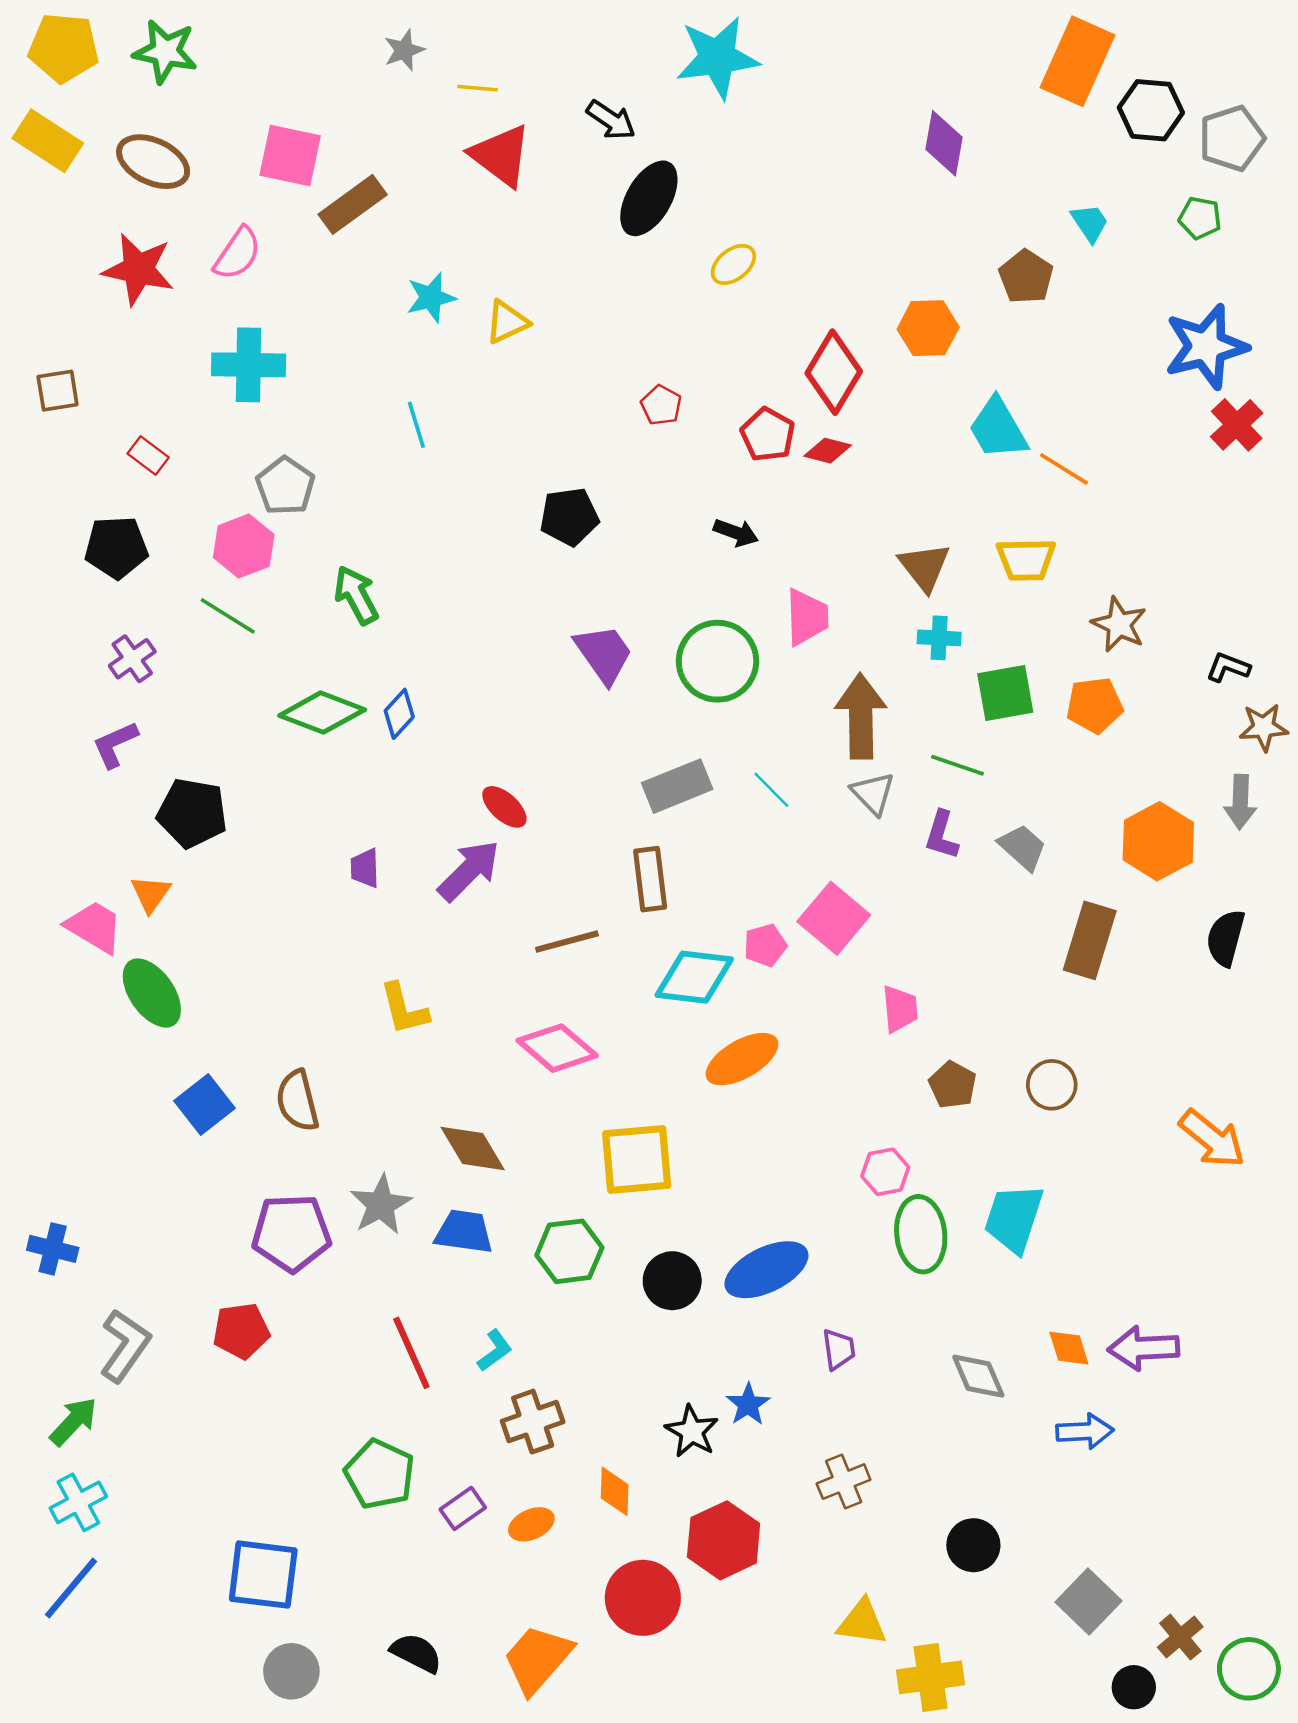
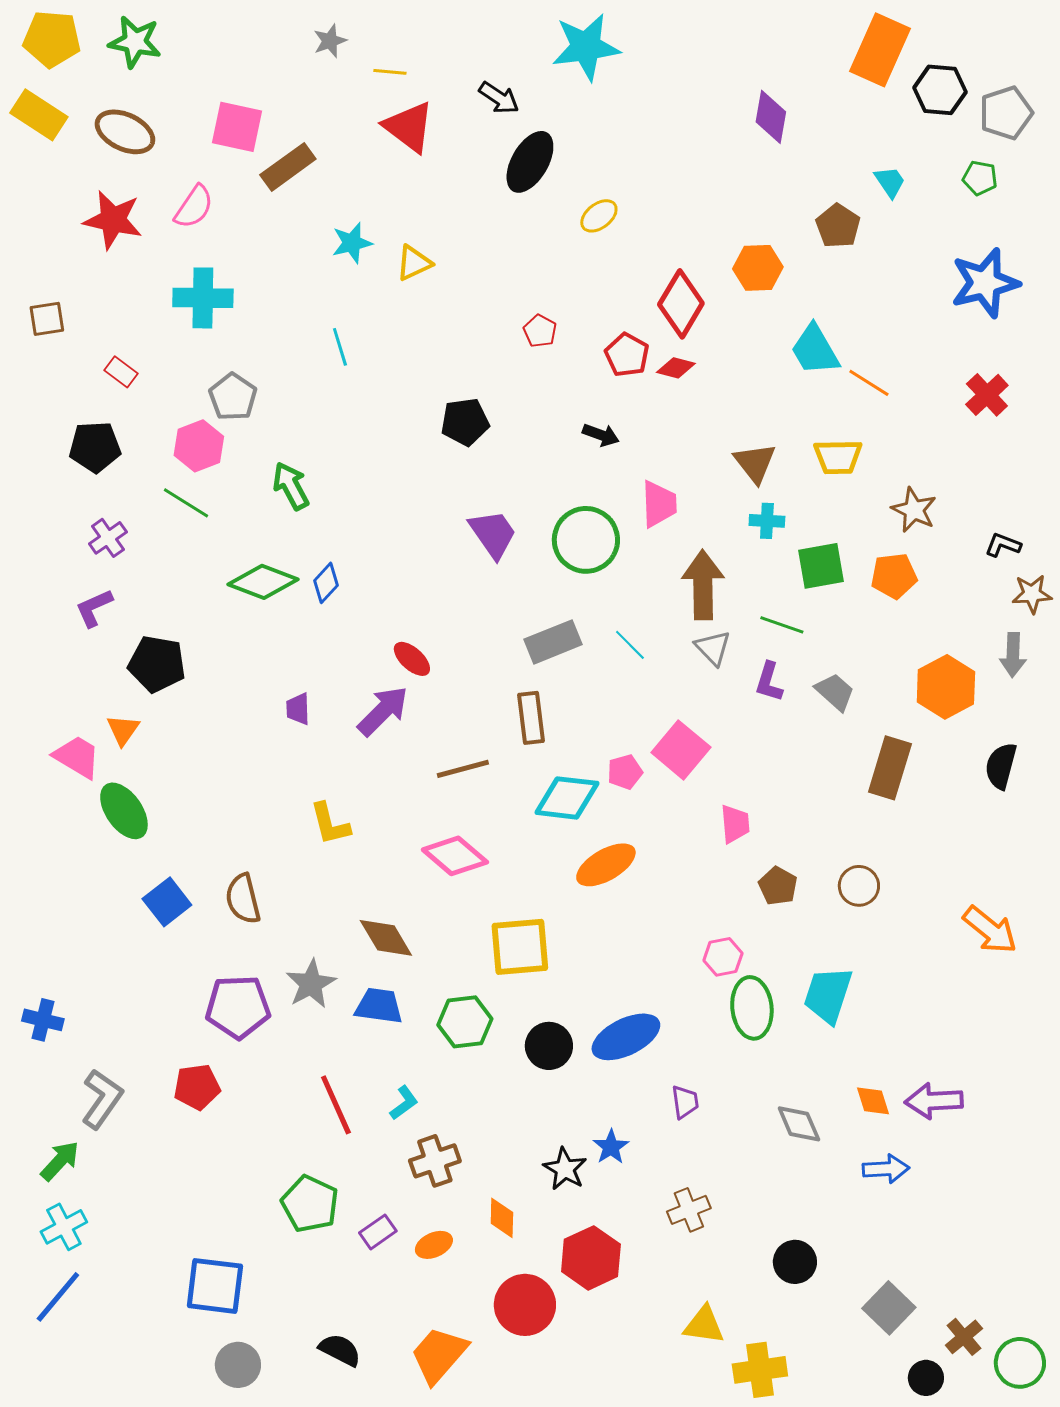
red cross: (1237, 425) -> (987, 395), moved

